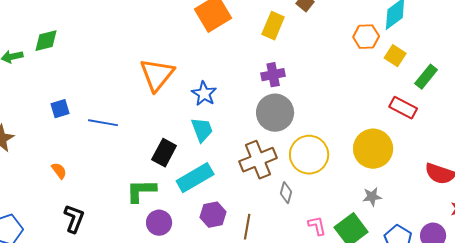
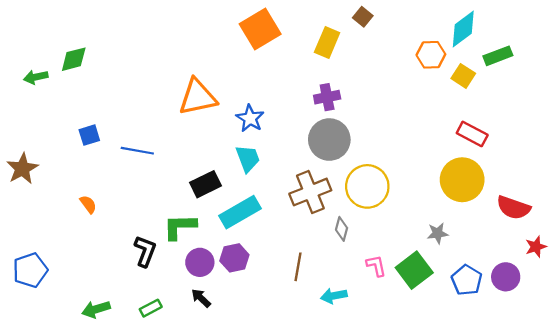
orange triangle: (157, 75) -> (198, 97), turned 39
green rectangle: (426, 77) -> (498, 56), moved, turned 30
yellow circle: (373, 149) -> (462, 180), moved
black rectangle: (164, 153) -> (205, 184), turned 36
purple hexagon: (213, 215) -> (234, 258), moved
black L-shape: (74, 219) -> (145, 251), moved

